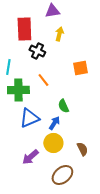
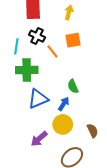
black cross: (37, 51) -> (37, 36), moved
orange square: (80, 68) -> (73, 40), moved
orange line: (43, 80) -> (52, 51), moved

